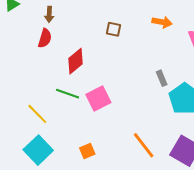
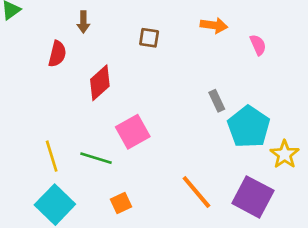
brown arrow: (49, 14) -> (83, 22), moved
green line: (68, 94) -> (96, 158), moved
yellow line: (37, 114) -> (52, 156), turned 30

